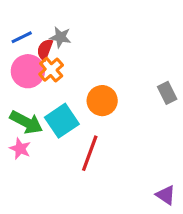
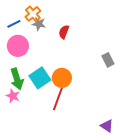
red semicircle: (45, 50) -> (64, 32), moved
orange cross: (51, 70) -> (33, 14), moved
orange circle: (102, 101) -> (62, 78), moved
green arrow: (26, 122) -> (17, 79), turned 45

